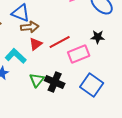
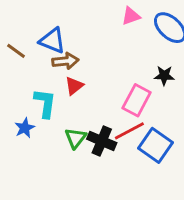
red line: (60, 42) -> (129, 131), moved
pink rectangle: (79, 54) -> (137, 100), turned -40
cyan L-shape: (16, 56) -> (45, 103), turned 55

